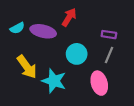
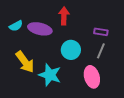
red arrow: (69, 17) -> (64, 16), turned -30

